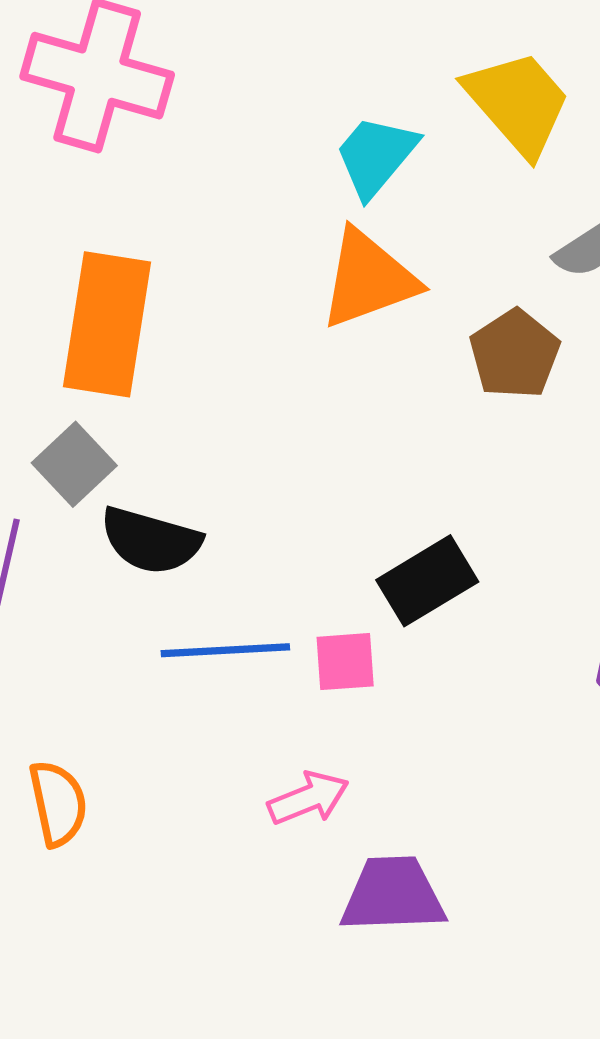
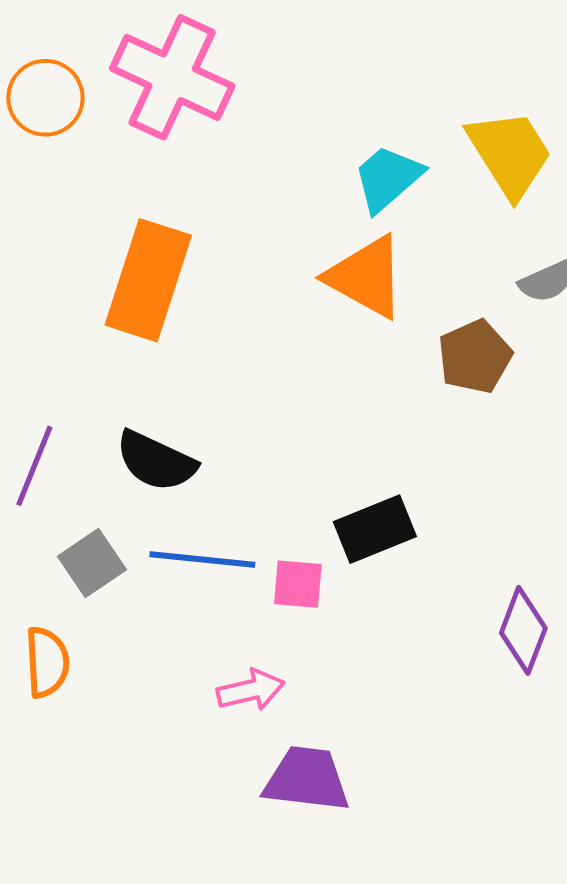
orange triangle: (368, 279) -> (366, 277), turned 40
gray square: (74, 464) -> (92, 563), moved

